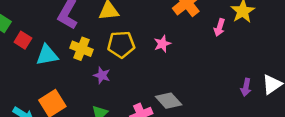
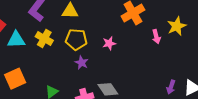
pink arrow: (219, 28) -> (156, 37), turned -40
purple star: (102, 75) -> (82, 63), moved

